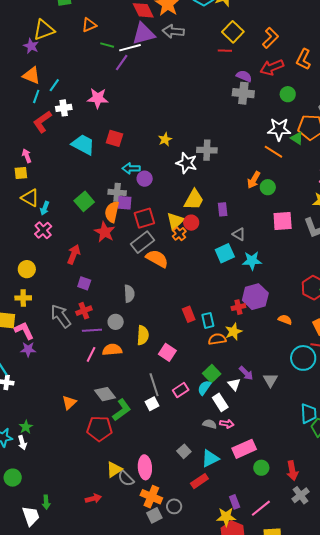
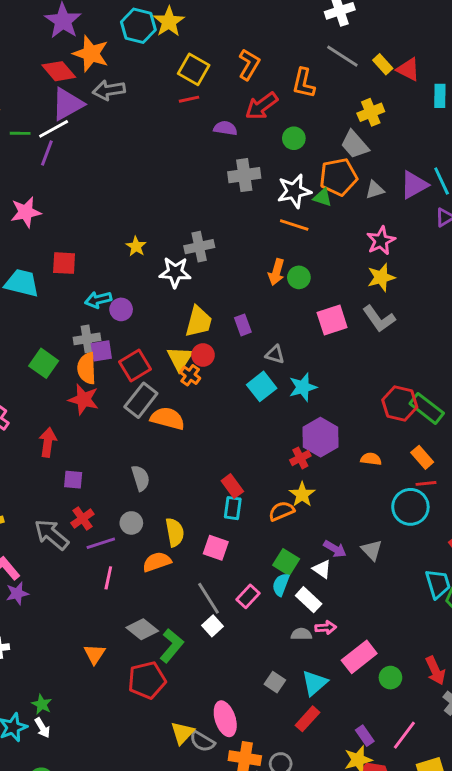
gray cross: (243, 93) -> (244, 175), moved
cyan rectangle: (208, 320) -> (233, 508), moved, turned 35
orange semicircle: (112, 350) -> (157, 562), moved

